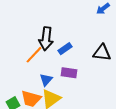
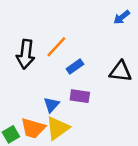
black arrow: (46, 39) -> (26, 54), moved
orange line: (34, 55) -> (56, 47), moved

